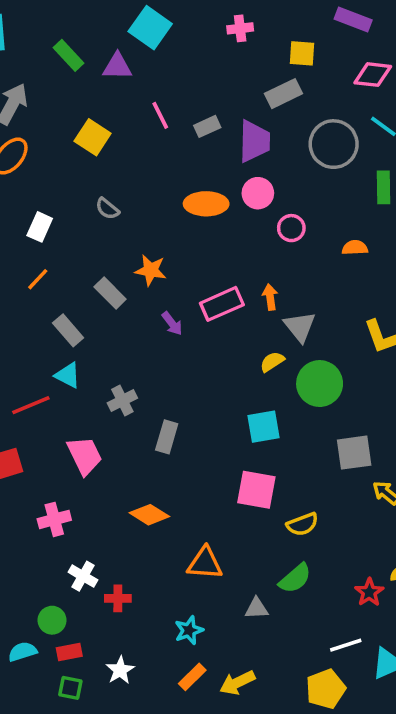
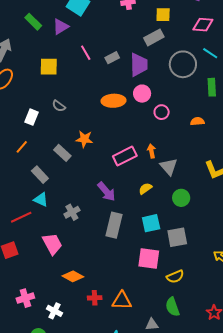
purple triangle: (117, 66) -> (61, 27), turned -30
yellow square: (93, 137) -> (49, 67), turned -30
white rectangle: (40, 227) -> (32, 117), moved
purple arrow: (172, 323) -> (106, 192), moved, size x1.5
yellow semicircle: (272, 362) -> (145, 189), moved
green circle: (320, 384) -> (181, 198), size x0.7
gray rectangle: (167, 437) -> (114, 225), moved, size x1.4
gray square: (354, 453) -> (177, 237), moved
orange diamond: (149, 515) -> (73, 276), moved
pink cross: (54, 519) -> (25, 298), moved
green semicircle: (295, 578) -> (172, 307), turned 114
red cross: (118, 598) -> (95, 298), moved

